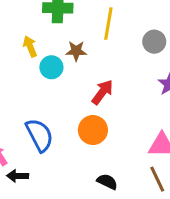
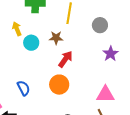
brown star: (76, 51) -> (56, 38), moved
blue semicircle: (39, 135) -> (23, 88), size x0.7

